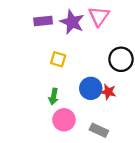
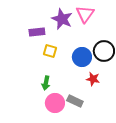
purple rectangle: (43, 21) -> (37, 32), moved
blue circle: (91, 88) -> (82, 57), moved
gray rectangle: (99, 130) -> (75, 101), moved

